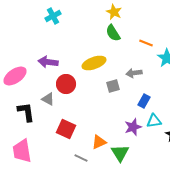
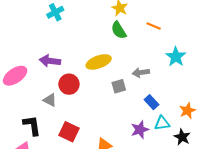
orange line: (146, 43) -> (154, 26), moved
blue rectangle: (144, 101) -> (151, 102), turned -72
black L-shape: (26, 112) -> (32, 125), moved

